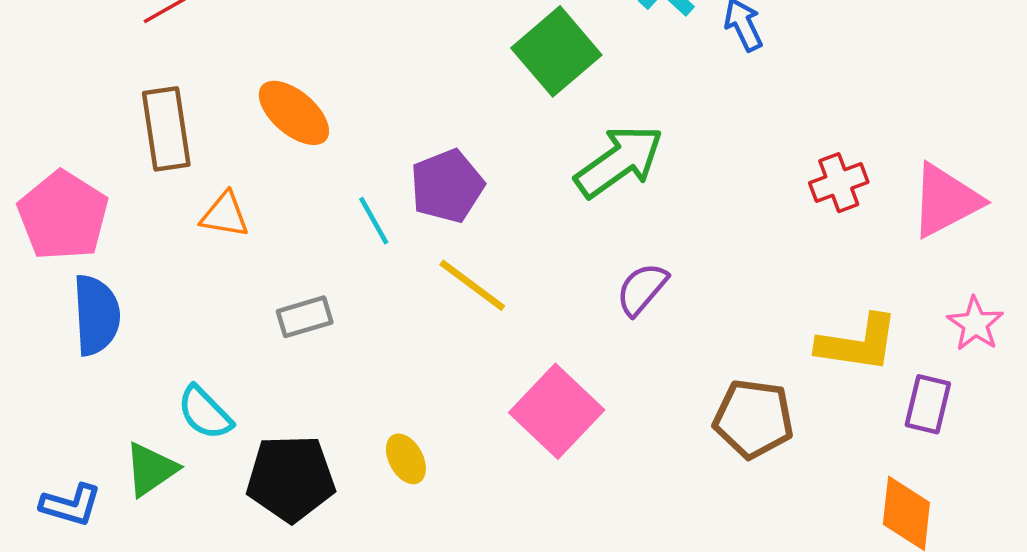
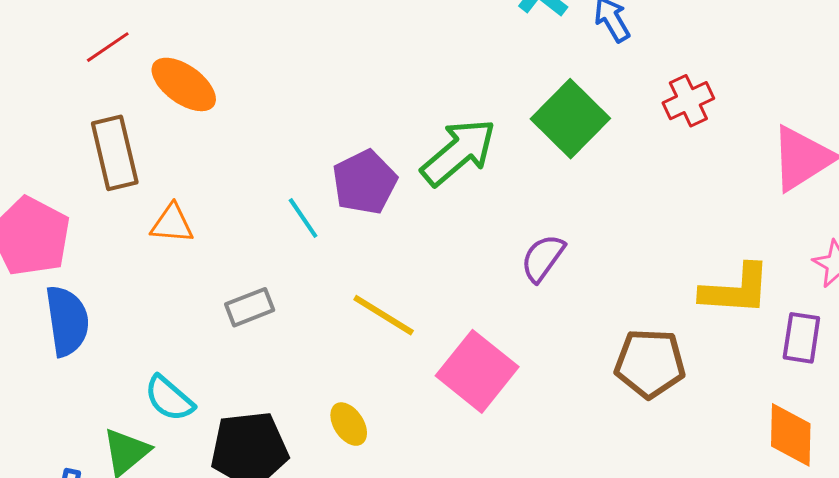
green square: (556, 51) -> (570, 119), moved
orange ellipse: (294, 113) -> (184, 84), moved
green arrow: (619, 161) -> (459, 152), moved
red cross: (839, 183) -> (688, 101), moved
yellow line: (472, 285) -> (384, 315), moved

